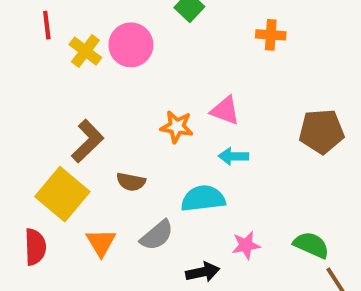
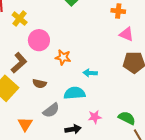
orange cross: (271, 35) -> (118, 11), moved
pink circle: (131, 45) -> (39, 40), moved
pink triangle: (225, 111) -> (126, 34), moved
orange triangle: (101, 243) -> (25, 124), moved

